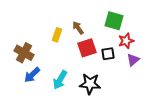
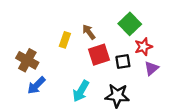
green square: (114, 21) -> (130, 24), turned 30
cyan arrow: (60, 80) -> (81, 91), moved
black star: (90, 84) -> (117, 96), moved

